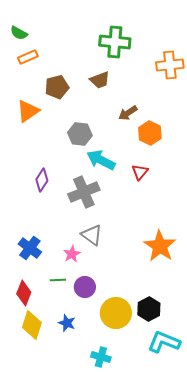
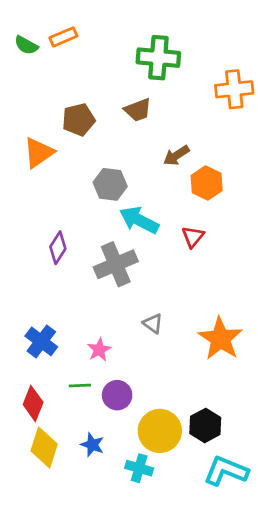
orange rectangle: (28, 57) -> (63, 37), moved
gray triangle: (92, 235) -> (153, 324), moved, size x0.7
cyan cross: (101, 357) -> (139, 468), moved

